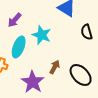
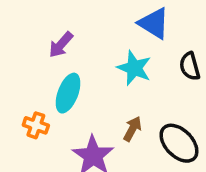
cyan star: (42, 35) -> (134, 68), moved

